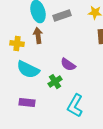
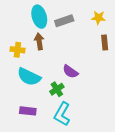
cyan L-shape: (75, 106) -> (62, 114), moved

